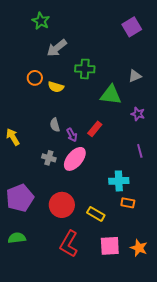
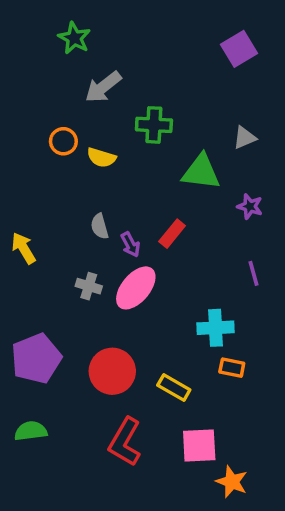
orange star: (139, 248) -> (232, 482), moved

